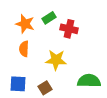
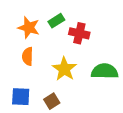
yellow star: (56, 60) -> (64, 69), turned 30
green semicircle: (89, 81) -> (105, 71), moved

